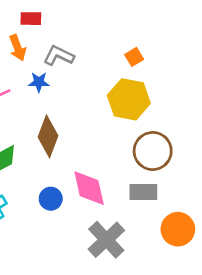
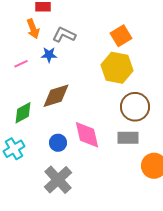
orange square: (134, 57) -> (121, 36), size x1.5
brown diamond: (48, 136) -> (56, 96), turned 52
gray cross: (106, 240) -> (58, 180), moved

